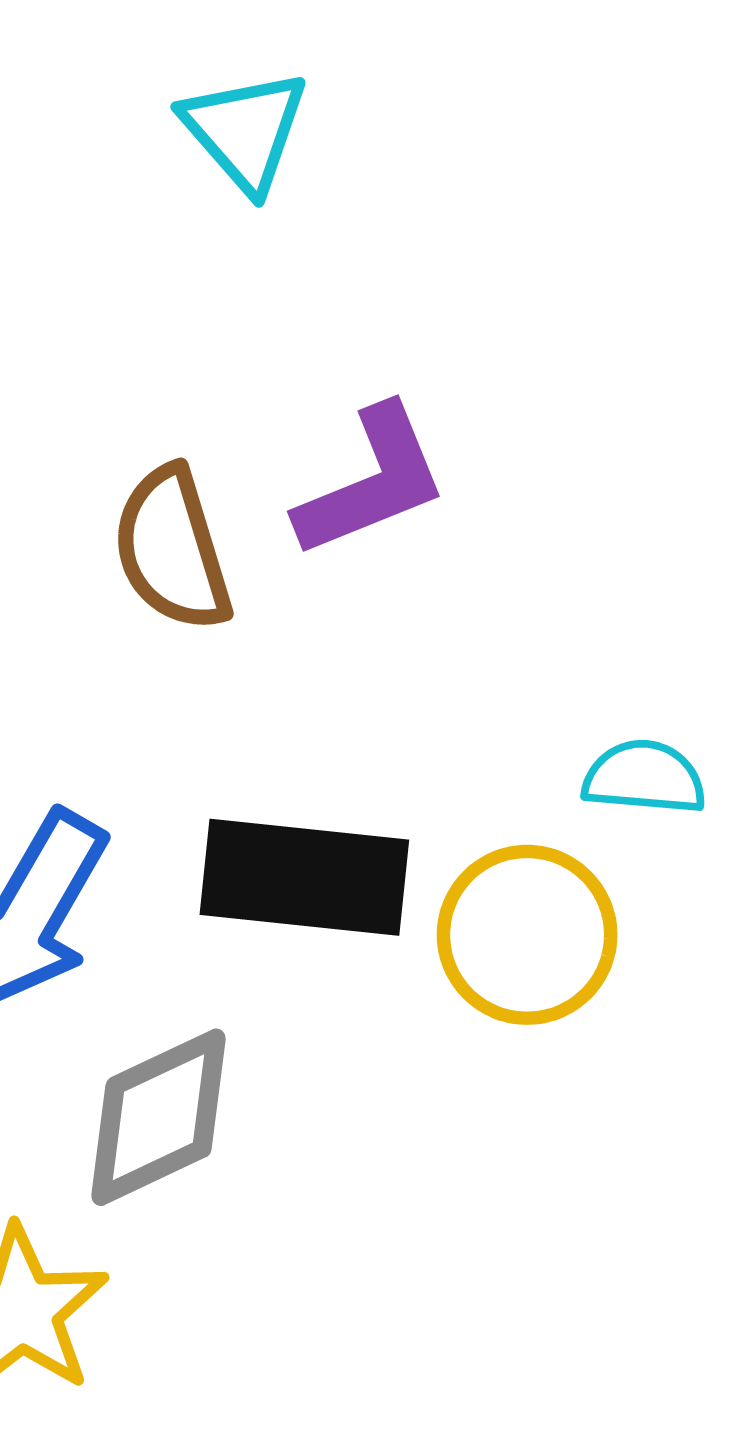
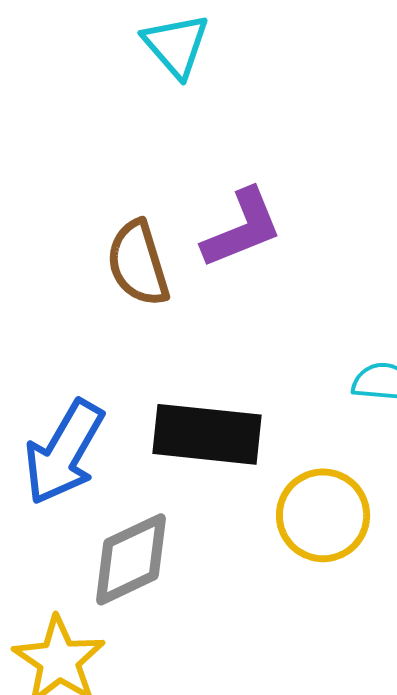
yellow circle: (527, 935) -> (323, 515), moved

